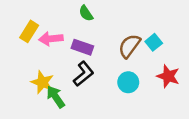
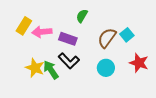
green semicircle: (86, 13) -> (82, 16), moved, turned 64
black L-shape: (83, 74) -> (69, 61), turned 85
green arrow: (56, 97) -> (51, 70), moved

